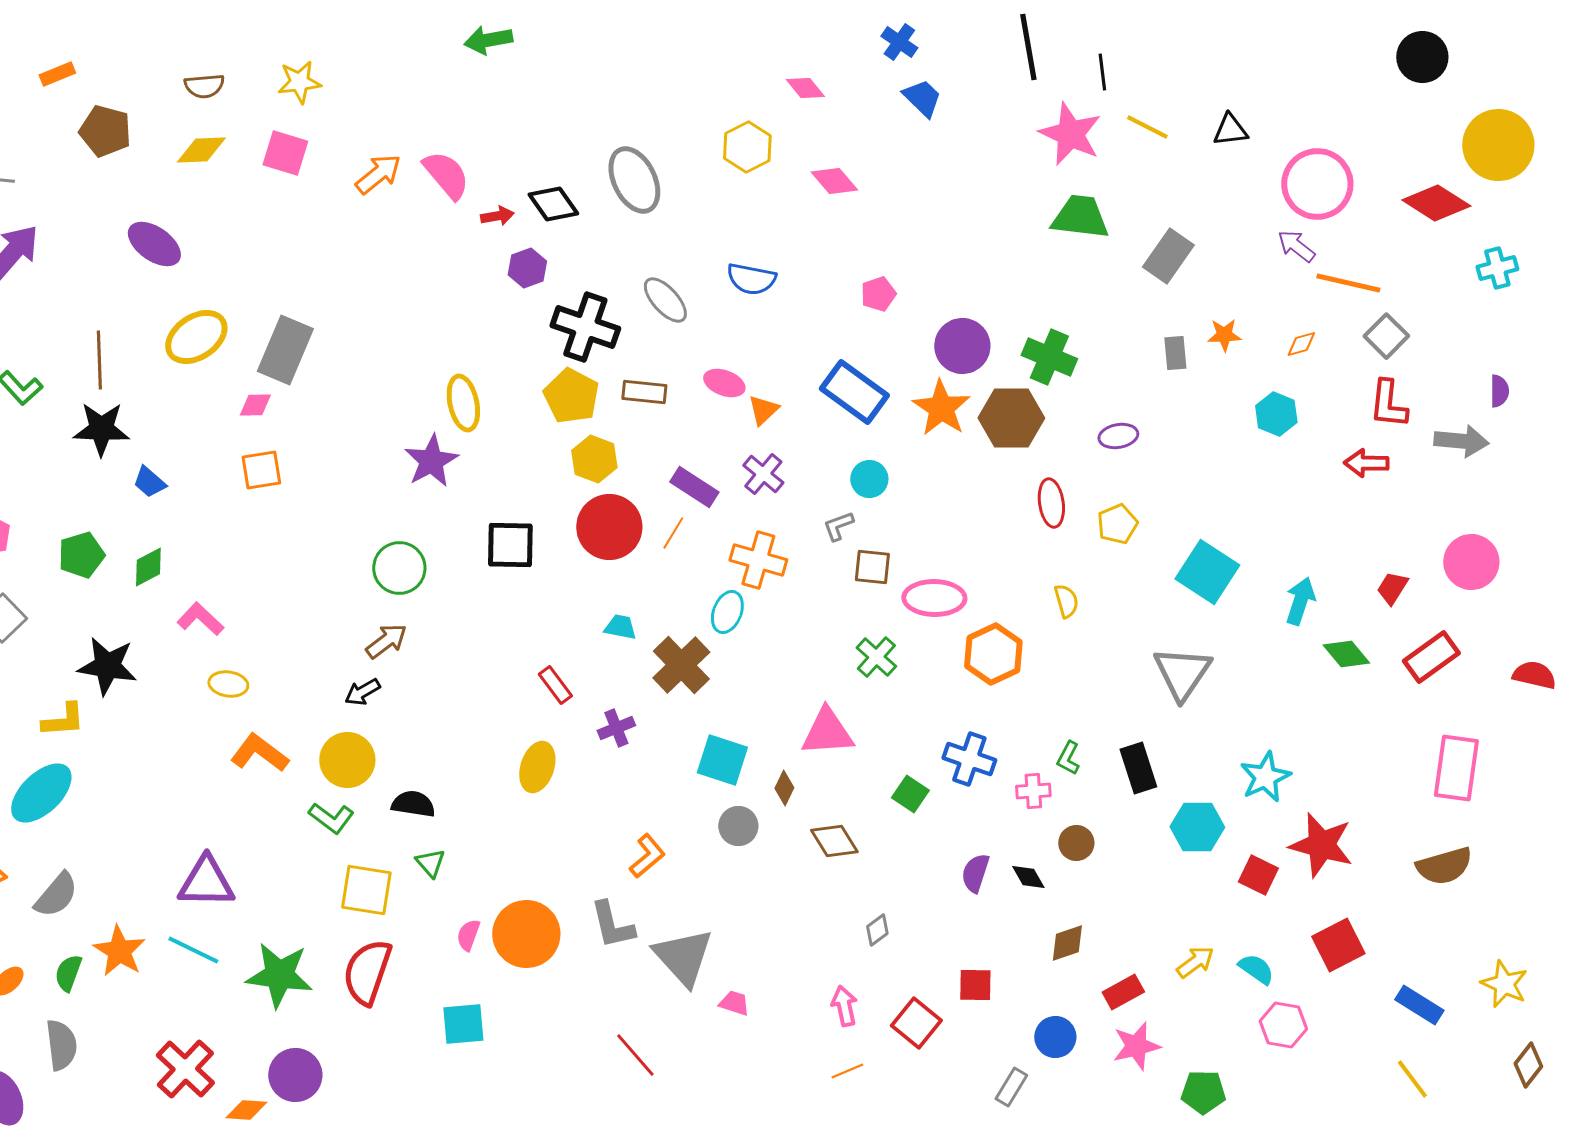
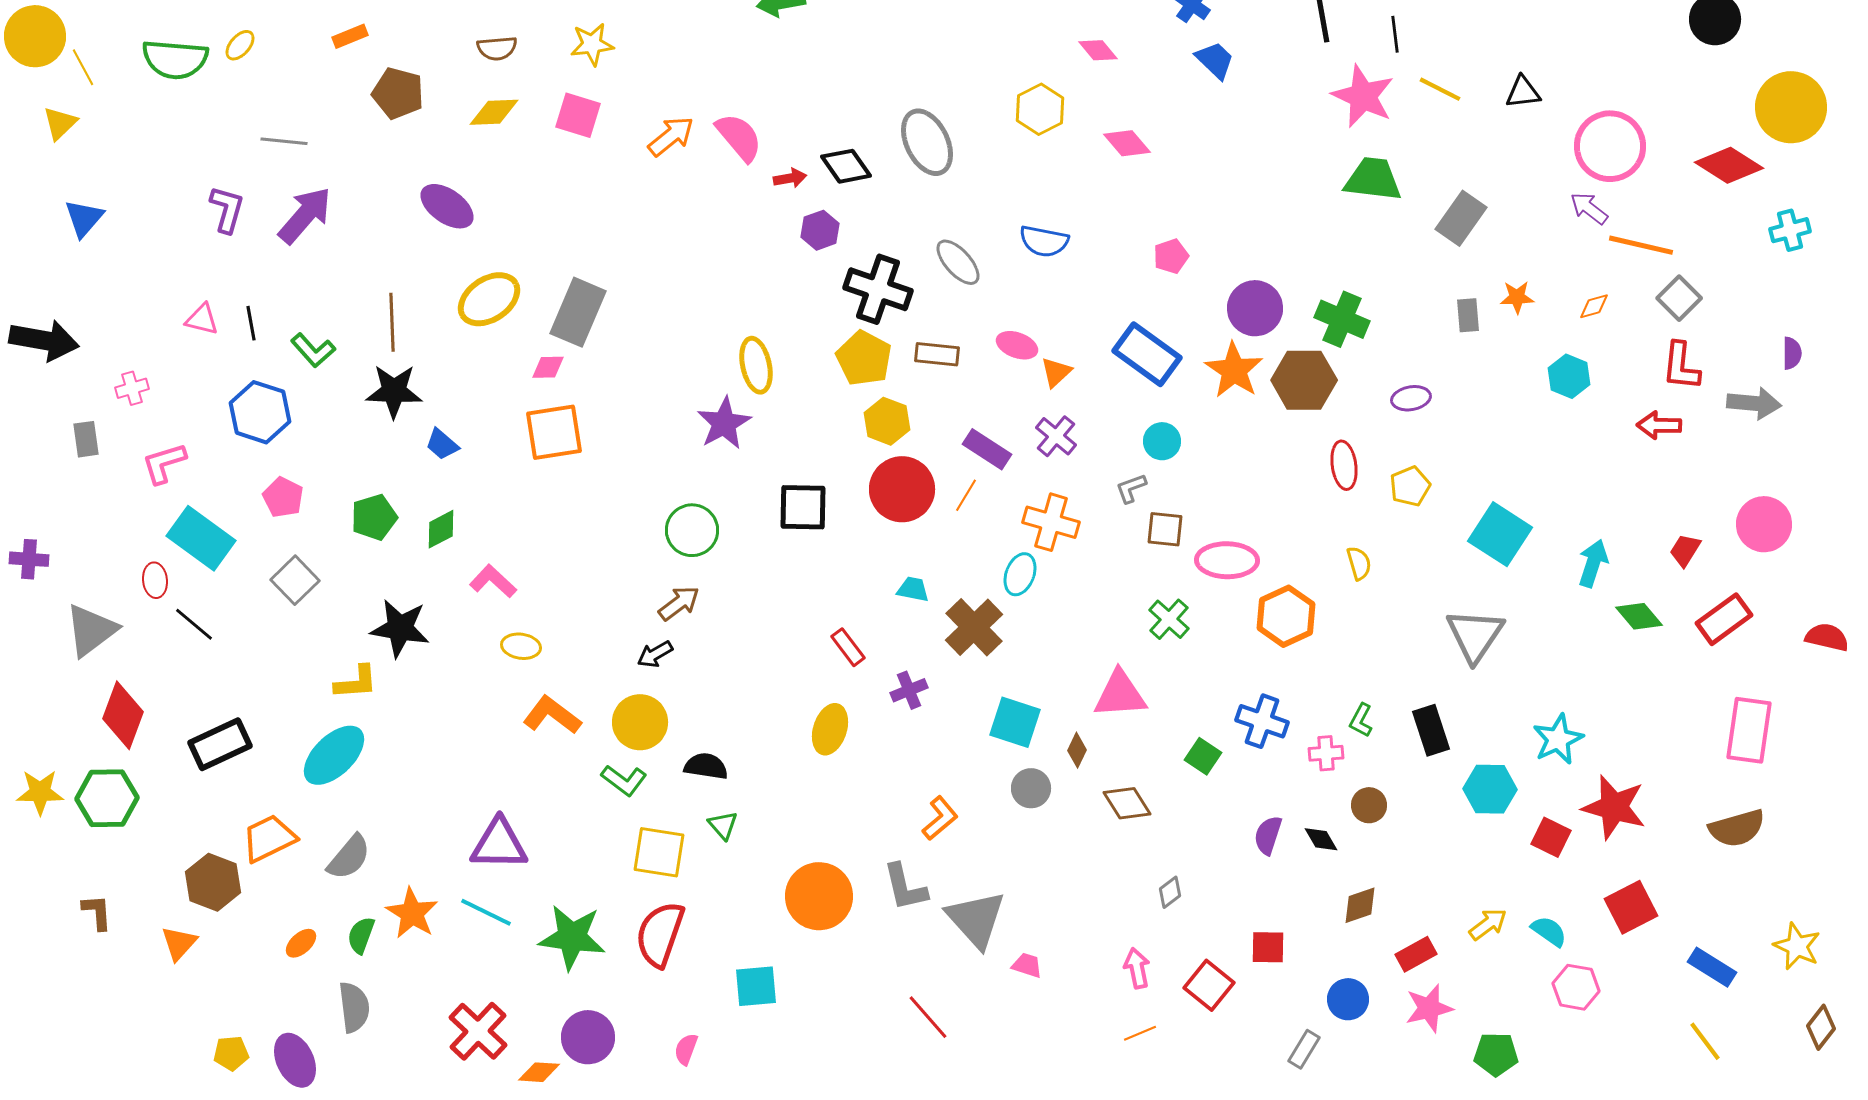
orange square: (261, 470) -> (554, 432), size x1.4
pink semicircle: (468, 935) -> (686, 1049), moved

